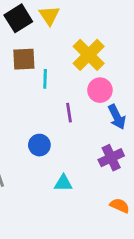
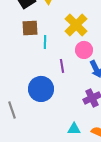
blue circle: (39, 145) -> (41, 89), size x1.6
cyan triangle: (63, 183) -> (74, 129), moved

